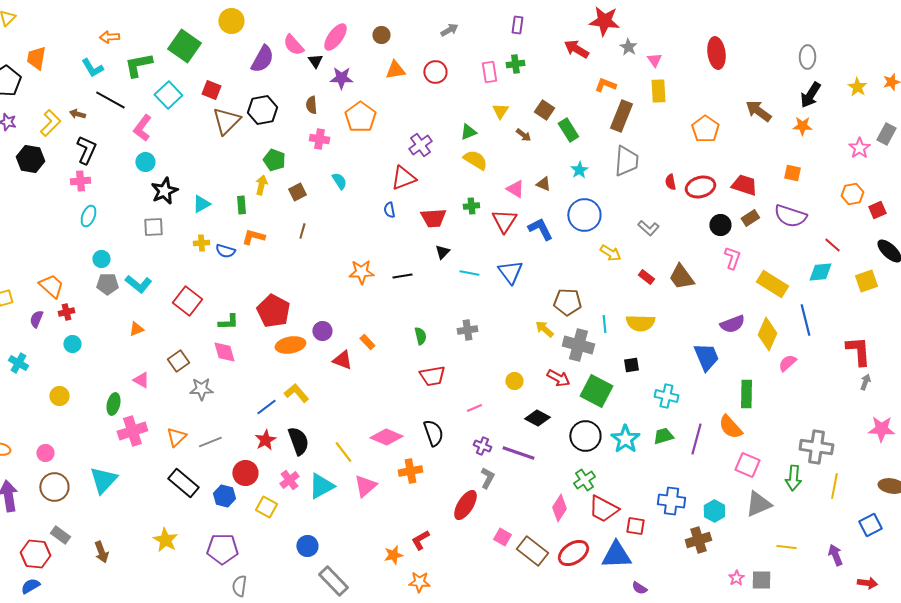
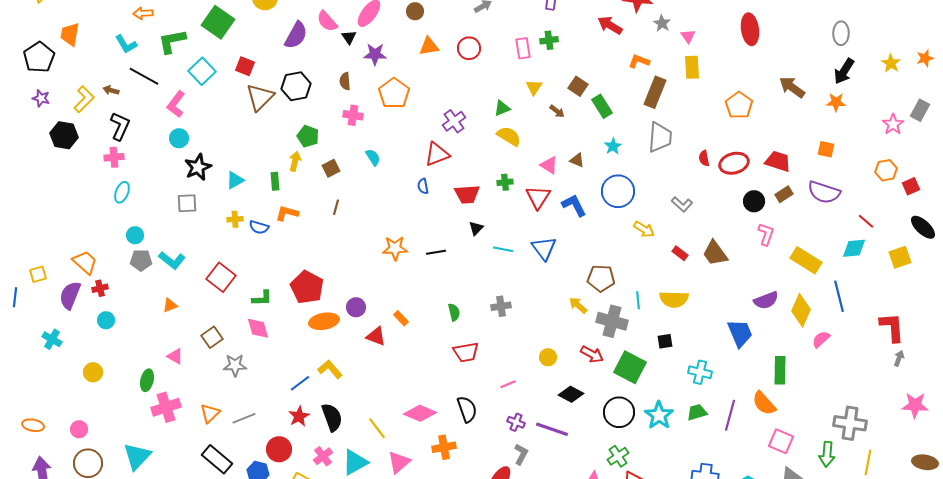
purple semicircle: (36, 319) -> (70, 295), size x1.6

